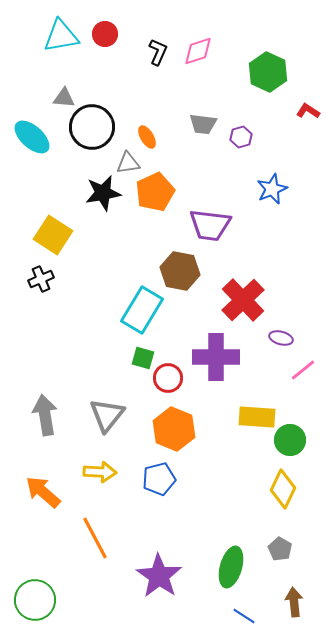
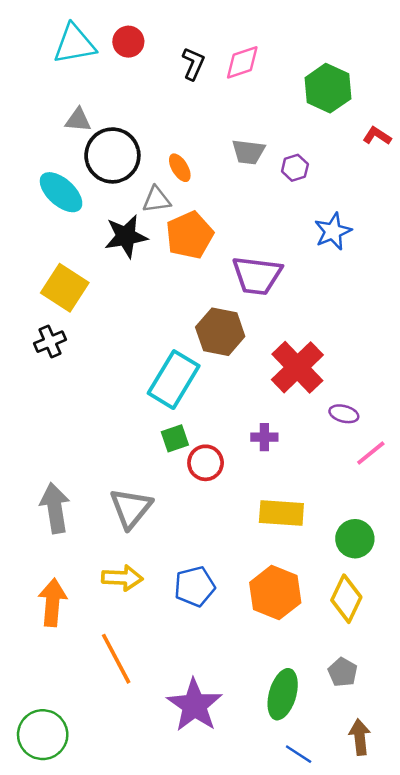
cyan ellipse: (32, 137) -> (61, 192), moved
purple cross: (216, 357) -> (264, 437), size x0.5
green square: (143, 358) -> (175, 438), turned -35
yellow rectangle: (257, 417) -> (281, 513), moved
orange hexagon: (174, 429) -> (275, 593), moved
orange arrow: (43, 492) -> (52, 602), turned 54

